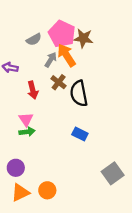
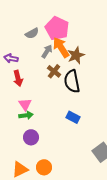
brown star: (83, 38) -> (76, 55), moved, turned -30
red arrow: (33, 90) -> (18, 78), moved
purple circle: (16, 168) -> (31, 137), moved

